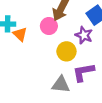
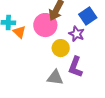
pink circle: (49, 26) -> (45, 25), size x1.5
purple L-shape: (83, 72) -> (76, 67), turned -60

